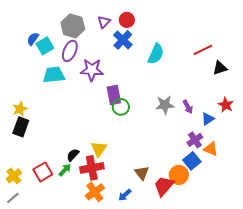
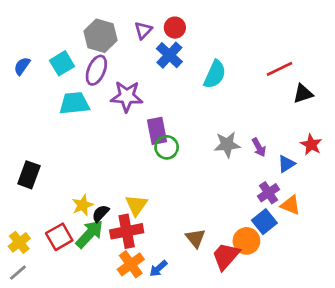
blue semicircle: (33, 39) -> (22, 66), moved
yellow star: (20, 109) -> (83, 205), moved
green arrow: (65, 170) -> (89, 234), size x1.6
blue arrow: (125, 195) -> (158, 268), moved

